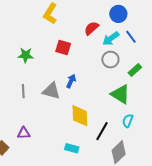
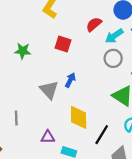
gray line: (23, 91) -> (16, 118), moved
gray triangle: (51, 91) -> (49, 90), turned 30
purple triangle: (24, 133) -> (48, 137), moved

